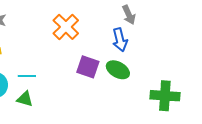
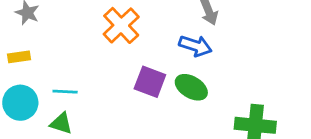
blue arrow: (120, 40) -> (195, 46), turned -60

